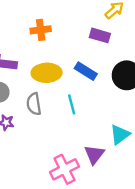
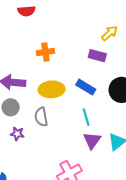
cyan line: (72, 104) -> (86, 117), moved
purple triangle: (94, 154) -> (92, 140), moved

